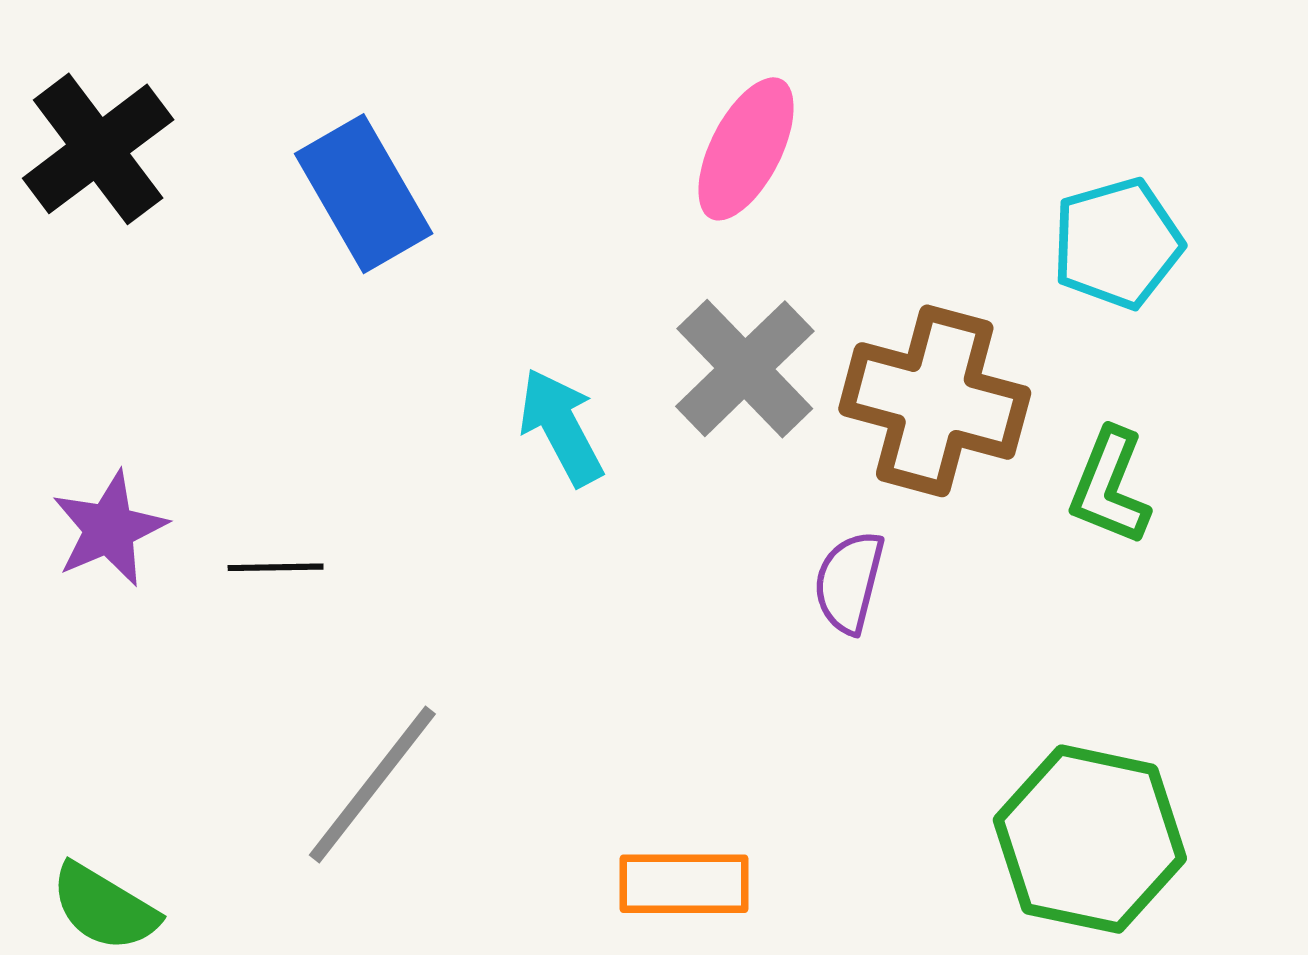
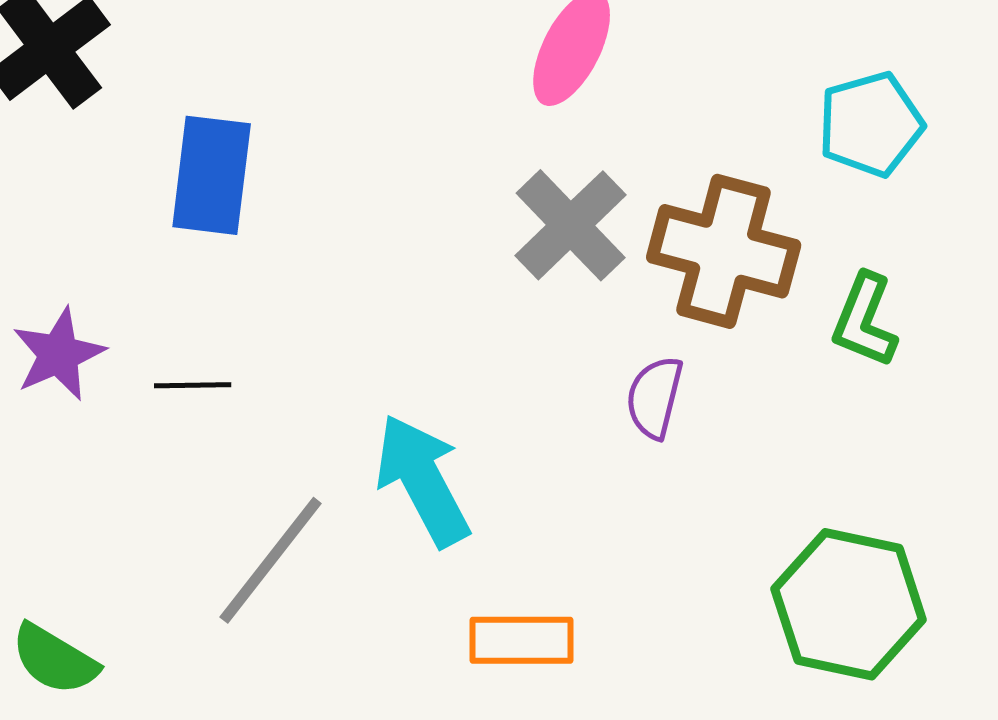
blue rectangle: (364, 194) -> (212, 175), moved, turned 37
cyan arrow: (561, 427) -> (423, 480), moved, size x1.4

